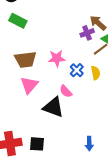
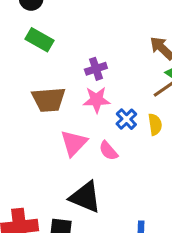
purple cross: (87, 33) -> (96, 69), moved
pink triangle: (29, 85) -> (74, 143), moved
black triangle: (53, 107) -> (85, 197), moved

